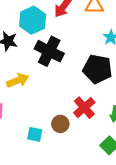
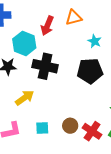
red cross: (84, 108) -> (92, 131), moved
cyan square: (35, 134) -> (42, 128), moved

